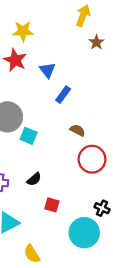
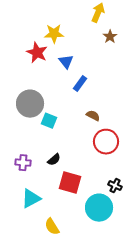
yellow star: (23, 31) -> (54, 34), moved
red square: (52, 205) -> (70, 183), size x1.6

